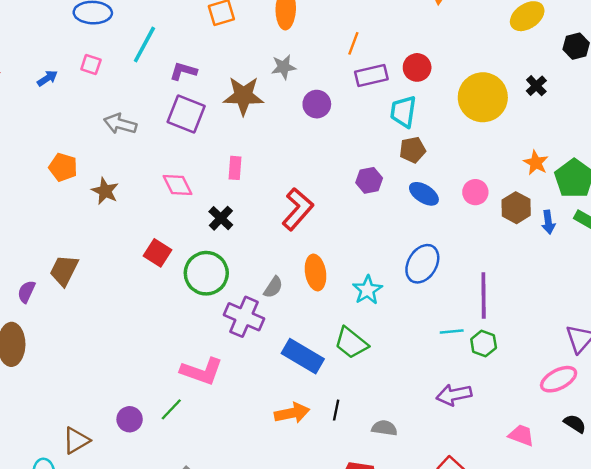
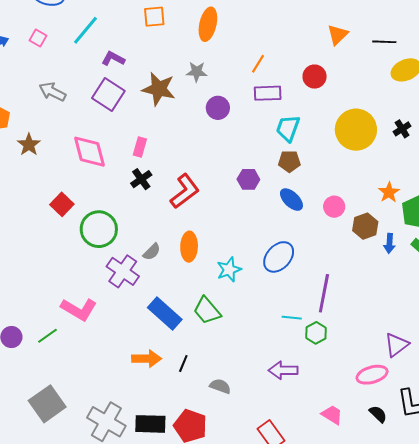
red circle: (417, 67) -> (315, 77), moved
pink diamond: (177, 185) -> (90, 152), size x1.4
black cross: (221, 218) -> (141, 179), moved

